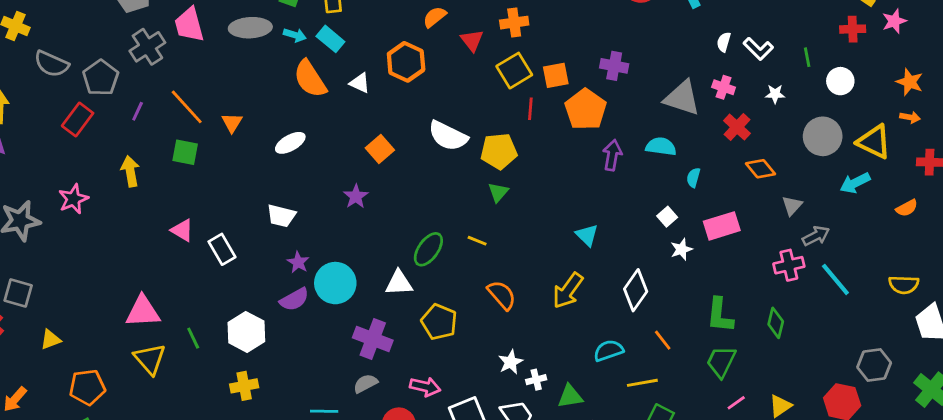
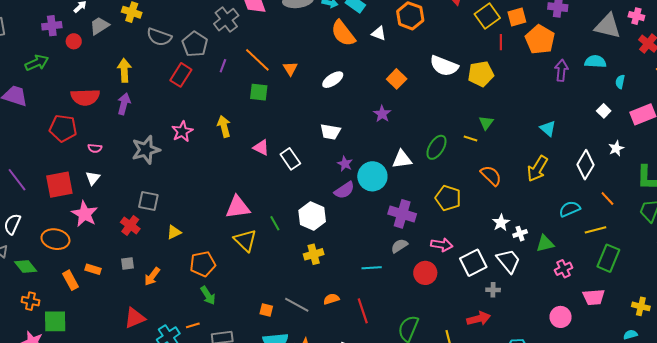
yellow arrow: (130, 171) -> (224, 126), moved
green triangle: (498, 192) -> (486, 123), moved
white star: (681, 249) -> (616, 148), moved
white triangle: (399, 283) -> (402, 159), moved

